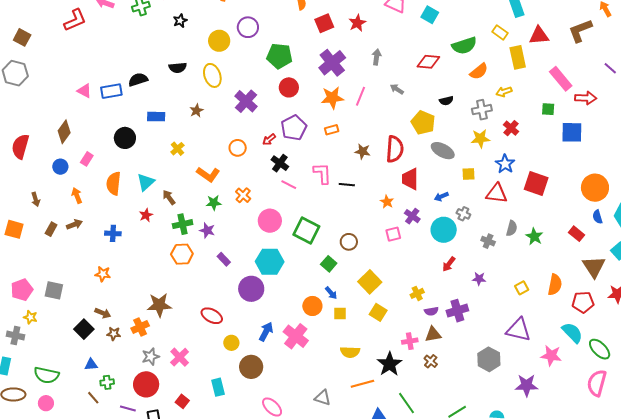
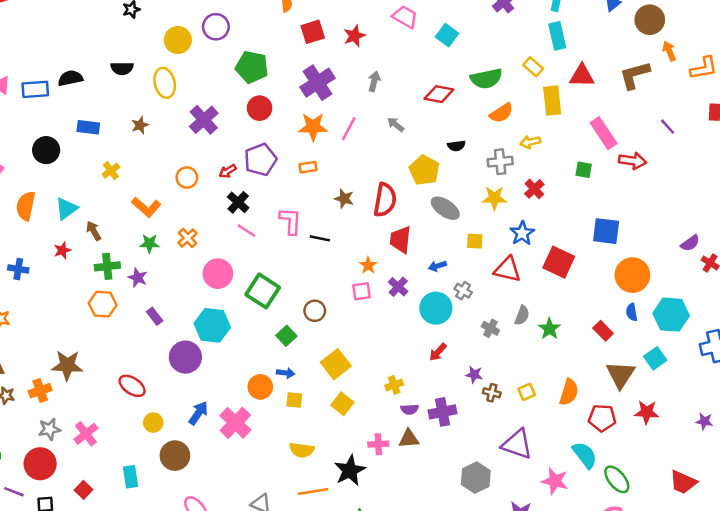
blue square: (572, 132) -> (606, 231), moved
pink square: (393, 234) -> (361, 291), moved
blue arrow: (331, 293) -> (286, 373), turned -48
brown cross: (431, 361) -> (492, 393), moved, turned -32

